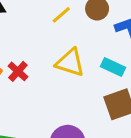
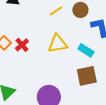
yellow triangle: (70, 63) -> (58, 44), turned -35

